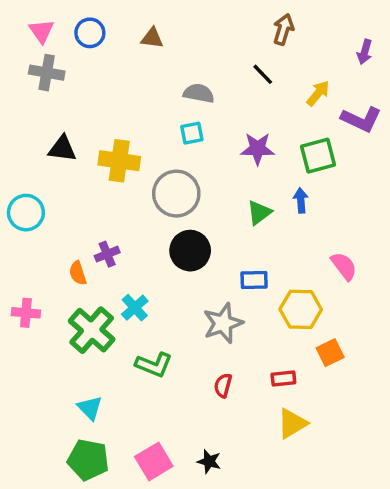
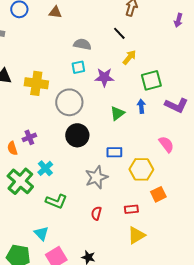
yellow arrow: (318, 93) -> (129, 57), moved
purple L-shape: (361, 119) -> (176, 105), moved
purple star: (258, 149) -> (104, 77), moved
cyan triangle: (90, 408) -> (41, 233), moved

